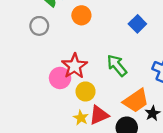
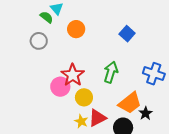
green arrow: (117, 65) -> (111, 72), turned 60

